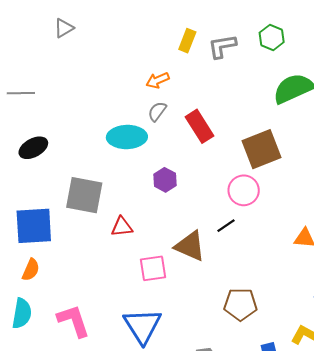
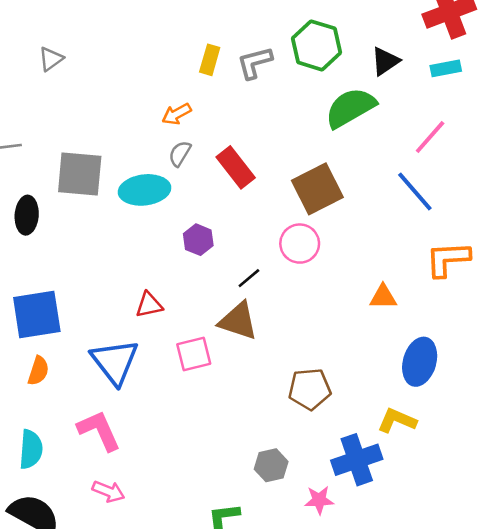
green hexagon: (272, 37) -> (317, 45), size x1.5
black ellipse: (33, 148) -> (27, 215), turned -52
gray square: (84, 195) -> (80, 174), moved
black line: (226, 226) -> (249, 278), moved
cyan semicircle: (22, 313) -> (31, 449), moved
blue triangle: (142, 326) -> (115, 362), moved

